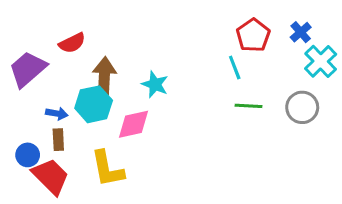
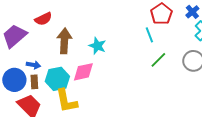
cyan hexagon: (94, 104) -> (57, 79), moved
green line: (249, 106) -> (158, 60), turned -48
blue circle: (28, 155) -> (14, 80), moved, size x1.5

